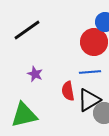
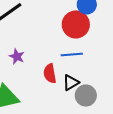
black triangle: (89, 100) -> (71, 82), size x0.7

